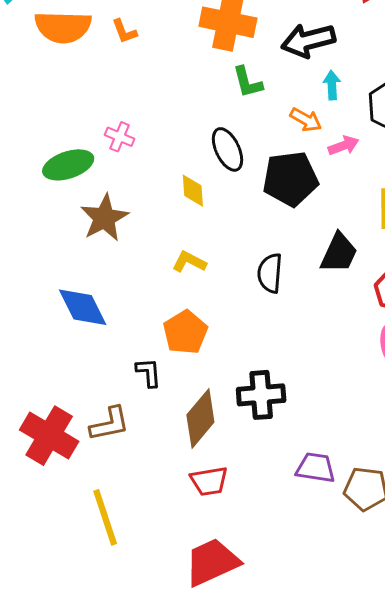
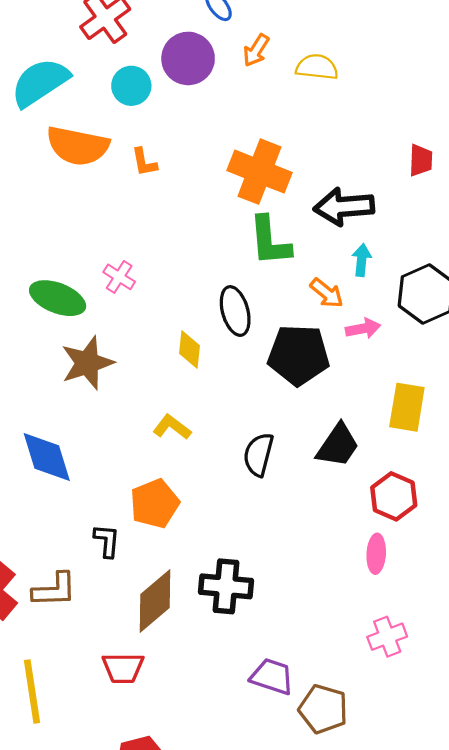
green L-shape: (248, 82) -> (270, 241), size x1.4
green ellipse: (68, 165) -> (58, 298), turned 30
red trapezoid: (209, 481) -> (123, 668), moved

